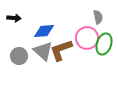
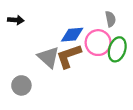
blue diamond: (44, 31) -> (72, 35), moved
gray circle: (19, 56) -> (21, 85), moved

